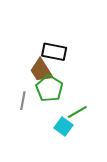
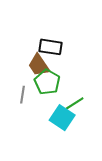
cyan square: (63, 127) -> (62, 118), size x1.4

